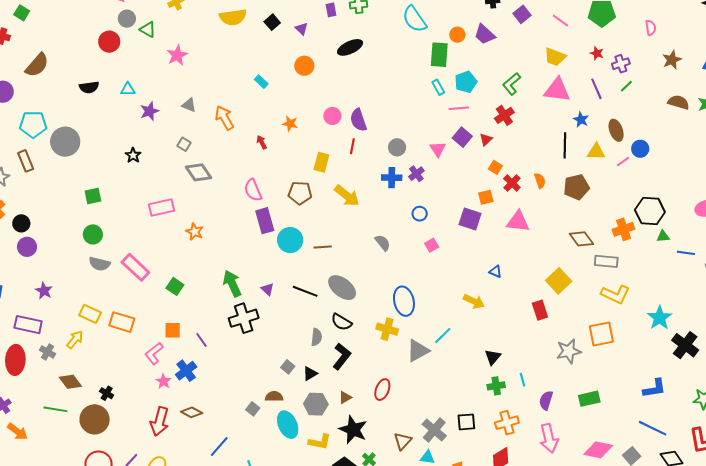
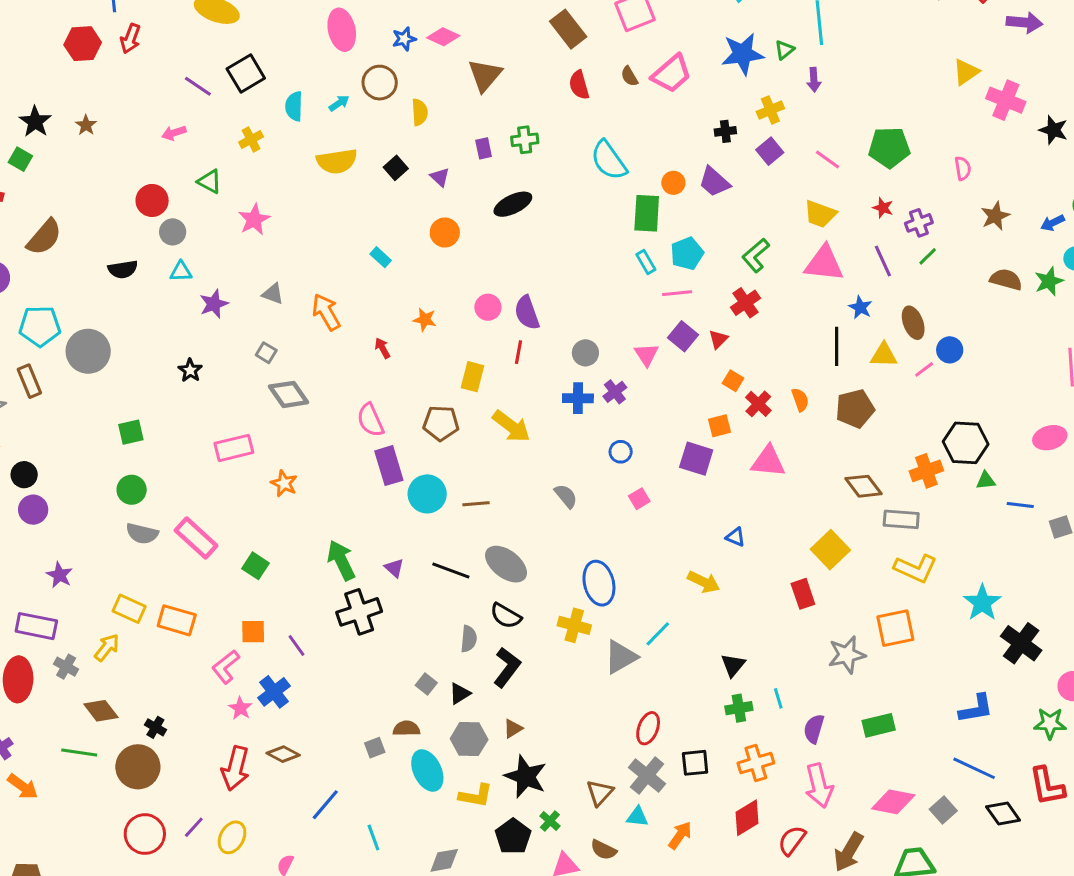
gray circle: (127, 19) -> (173, 232), moved
red ellipse: (382, 390) -> (648, 728), moved
gray square: (253, 409) -> (375, 748), turned 32

